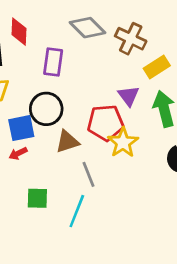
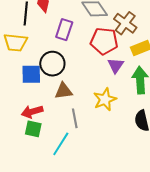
red pentagon: (106, 123) -> (104, 41), moved
red arrow: (18, 153) -> (32, 112), moved, size x1.5

